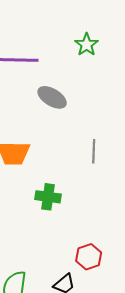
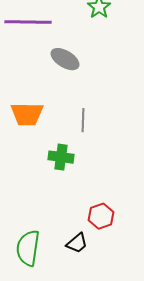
gray line: (94, 151) -> (83, 120), moved

